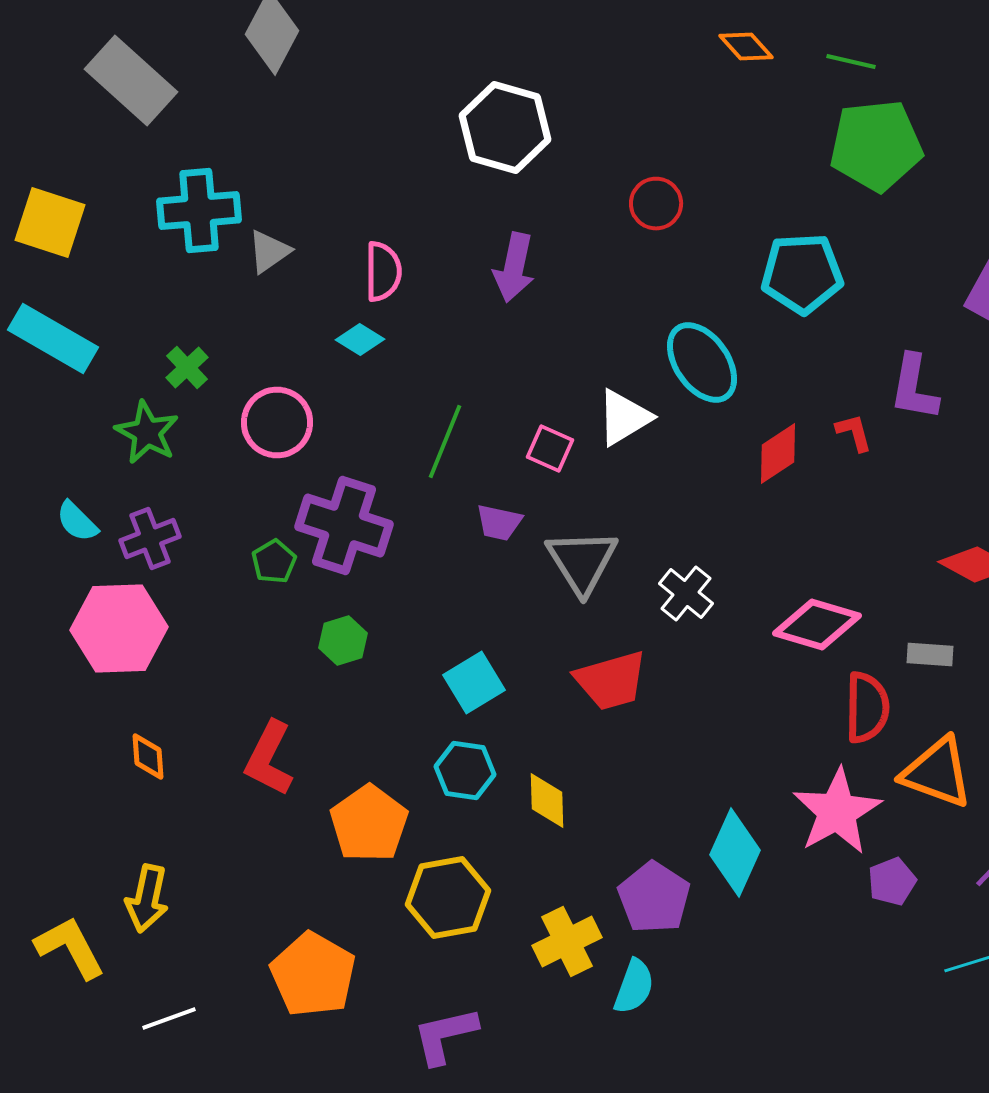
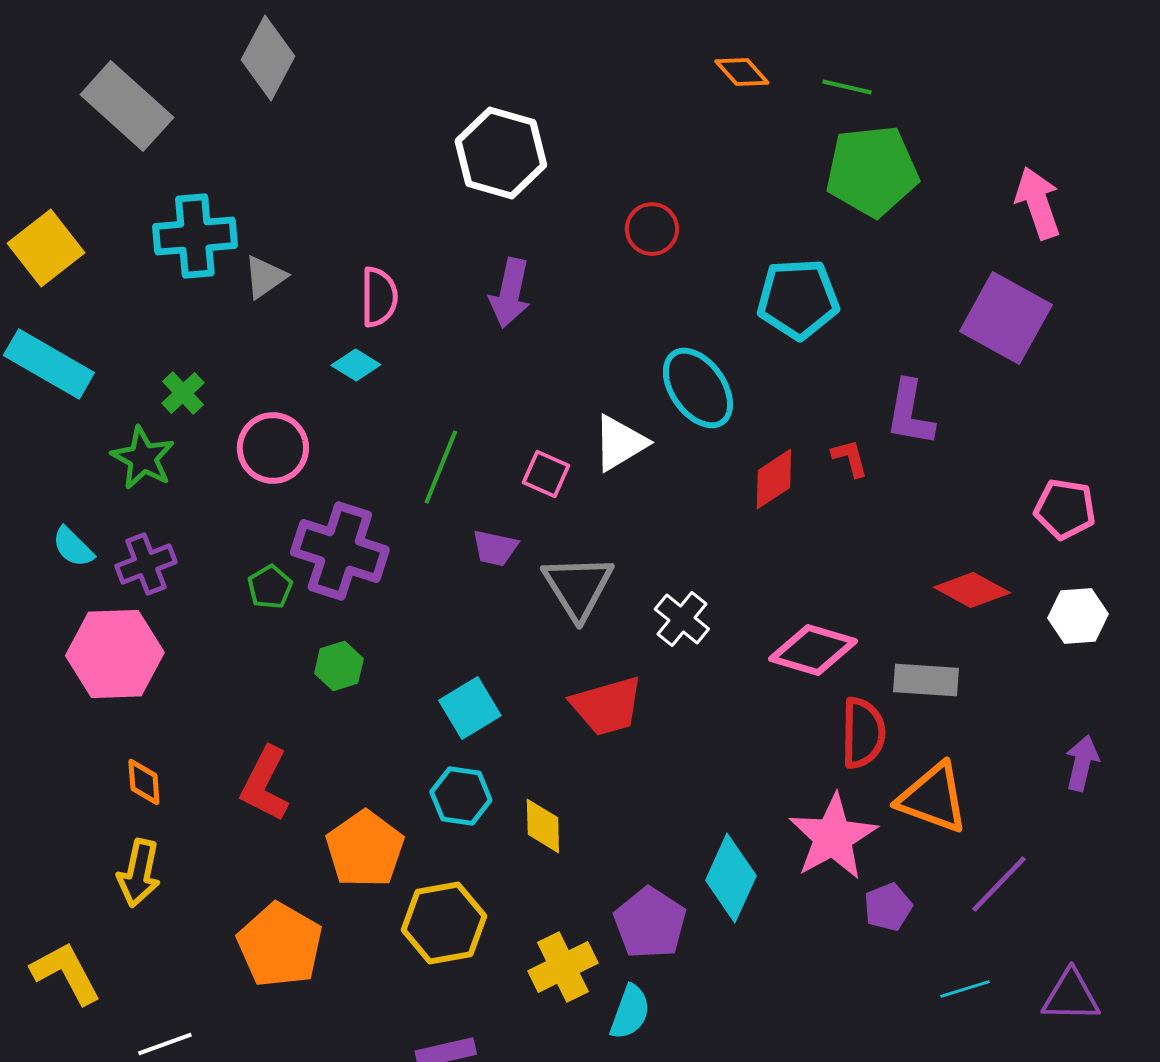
yellow square: (50, 222) -> (46, 248), turned 34
gray rectangle: (930, 654) -> (926, 680), size x1.4
yellow arrow: (147, 898) -> (139, 873), moved
orange pentagon: (313, 974) -> (280, 945), moved

